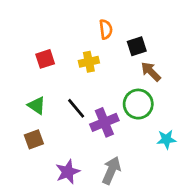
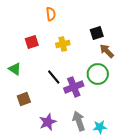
orange semicircle: (106, 29) -> (51, 14), moved
green triangle: (37, 105) -> (15, 69), moved
cyan star: (166, 139) -> (100, 127), moved
gray arrow: (111, 170) -> (79, 121), turned -42

